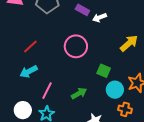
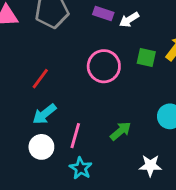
green square: (104, 71) -> (146, 57), moved
white circle: (23, 110) -> (41, 147), moved

